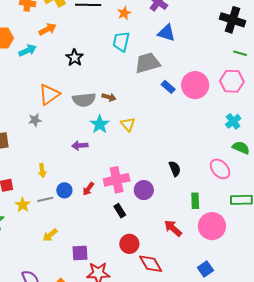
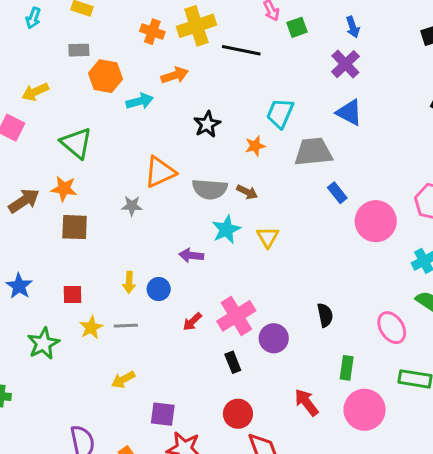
orange star: (124, 13) -> (255, 146), moved
pink circle: (195, 85) -> (376, 221), moved
pink cross: (117, 180) -> (236, 316), turned -30
blue circle: (64, 190) -> (159, 289), moved

